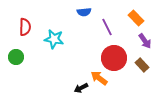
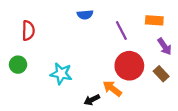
blue semicircle: (84, 12) -> (85, 15), moved
orange rectangle: (136, 18) -> (154, 20), turned -42
cyan star: (54, 39) -> (61, 74), moved

